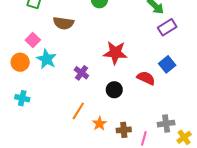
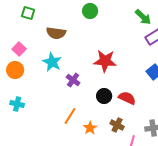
pink square: (33, 40) -> (19, 49), moved
cyan star: (47, 59) -> (52, 62), moved
red semicircle: (146, 78) -> (127, 98), moved
brown cross: (124, 130) -> (117, 125), moved, turned 32

